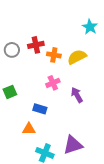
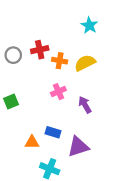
cyan star: (90, 27) -> (89, 25), moved
blue rectangle: (40, 109) -> (53, 132), moved
purple triangle: (73, 145) -> (78, 147), moved

